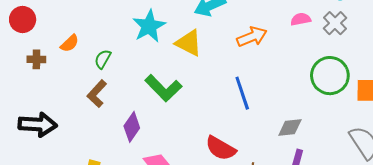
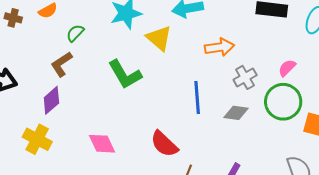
pink semicircle: (301, 19) -> (287, 68), moved, turned -48
gray cross: (335, 23) -> (245, 77), moved
purple diamond: (132, 127) -> (51, 100), moved
gray diamond: (290, 127) -> (236, 113), moved

